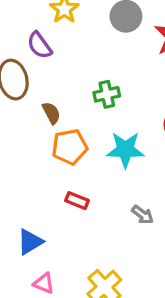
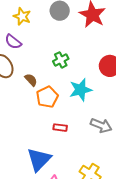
gray arrow: (143, 215) -> (101, 125), size x1.5
blue triangle: (30, 242) -> (39, 159), size x1.5

